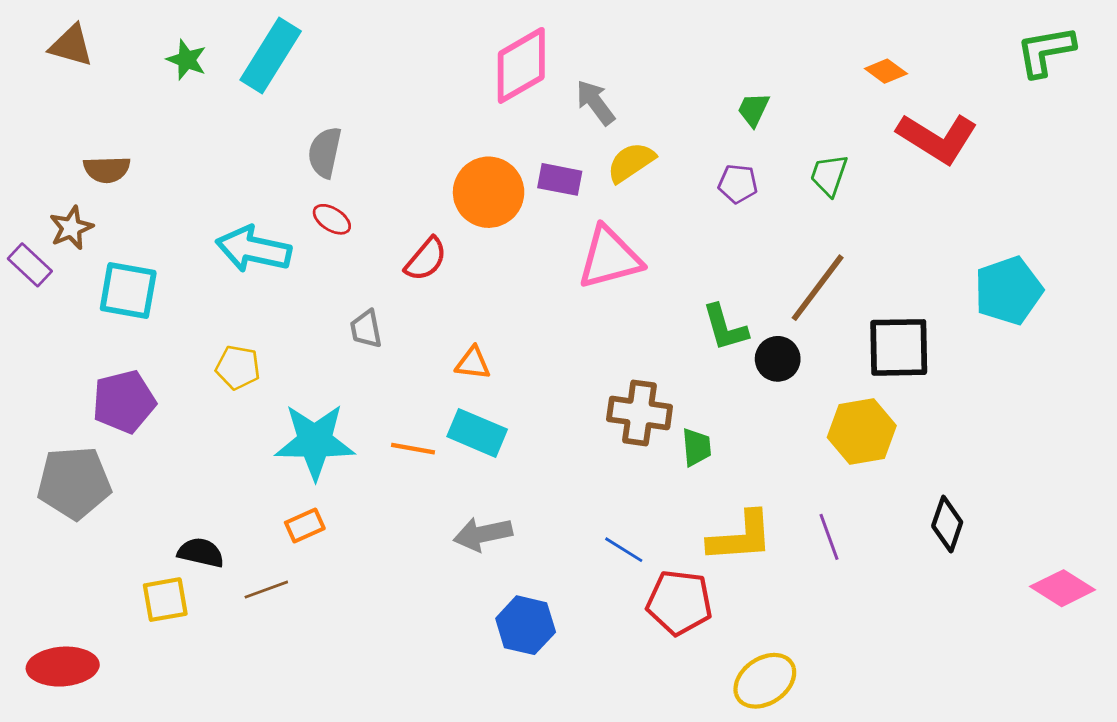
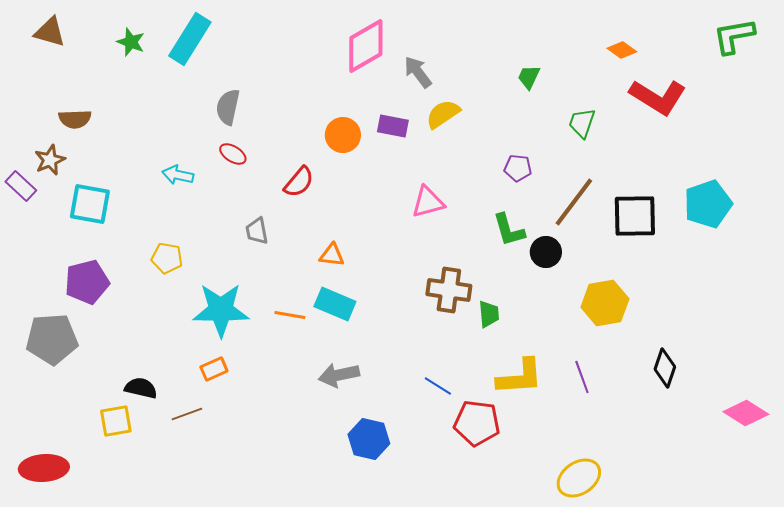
purple pentagon: (738, 184) -> (518, 168), moved
orange circle: (489, 192) -> (343, 135), size x0.7
cyan arrow: (254, 249) -> (178, 175), size x0.6
pink triangle: (610, 258) -> (428, 202), moved, size x0.7
black square: (899, 347) -> (635, 216), moved
yellow ellipse: (765, 681) -> (579, 478), moved

